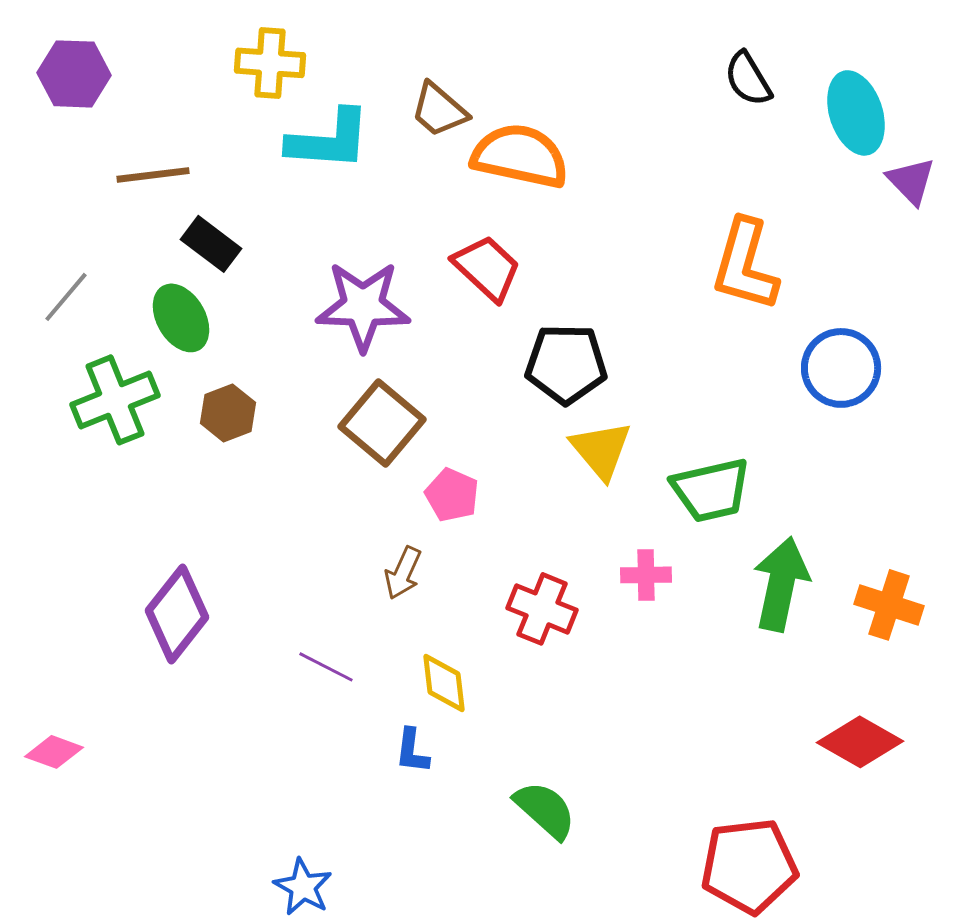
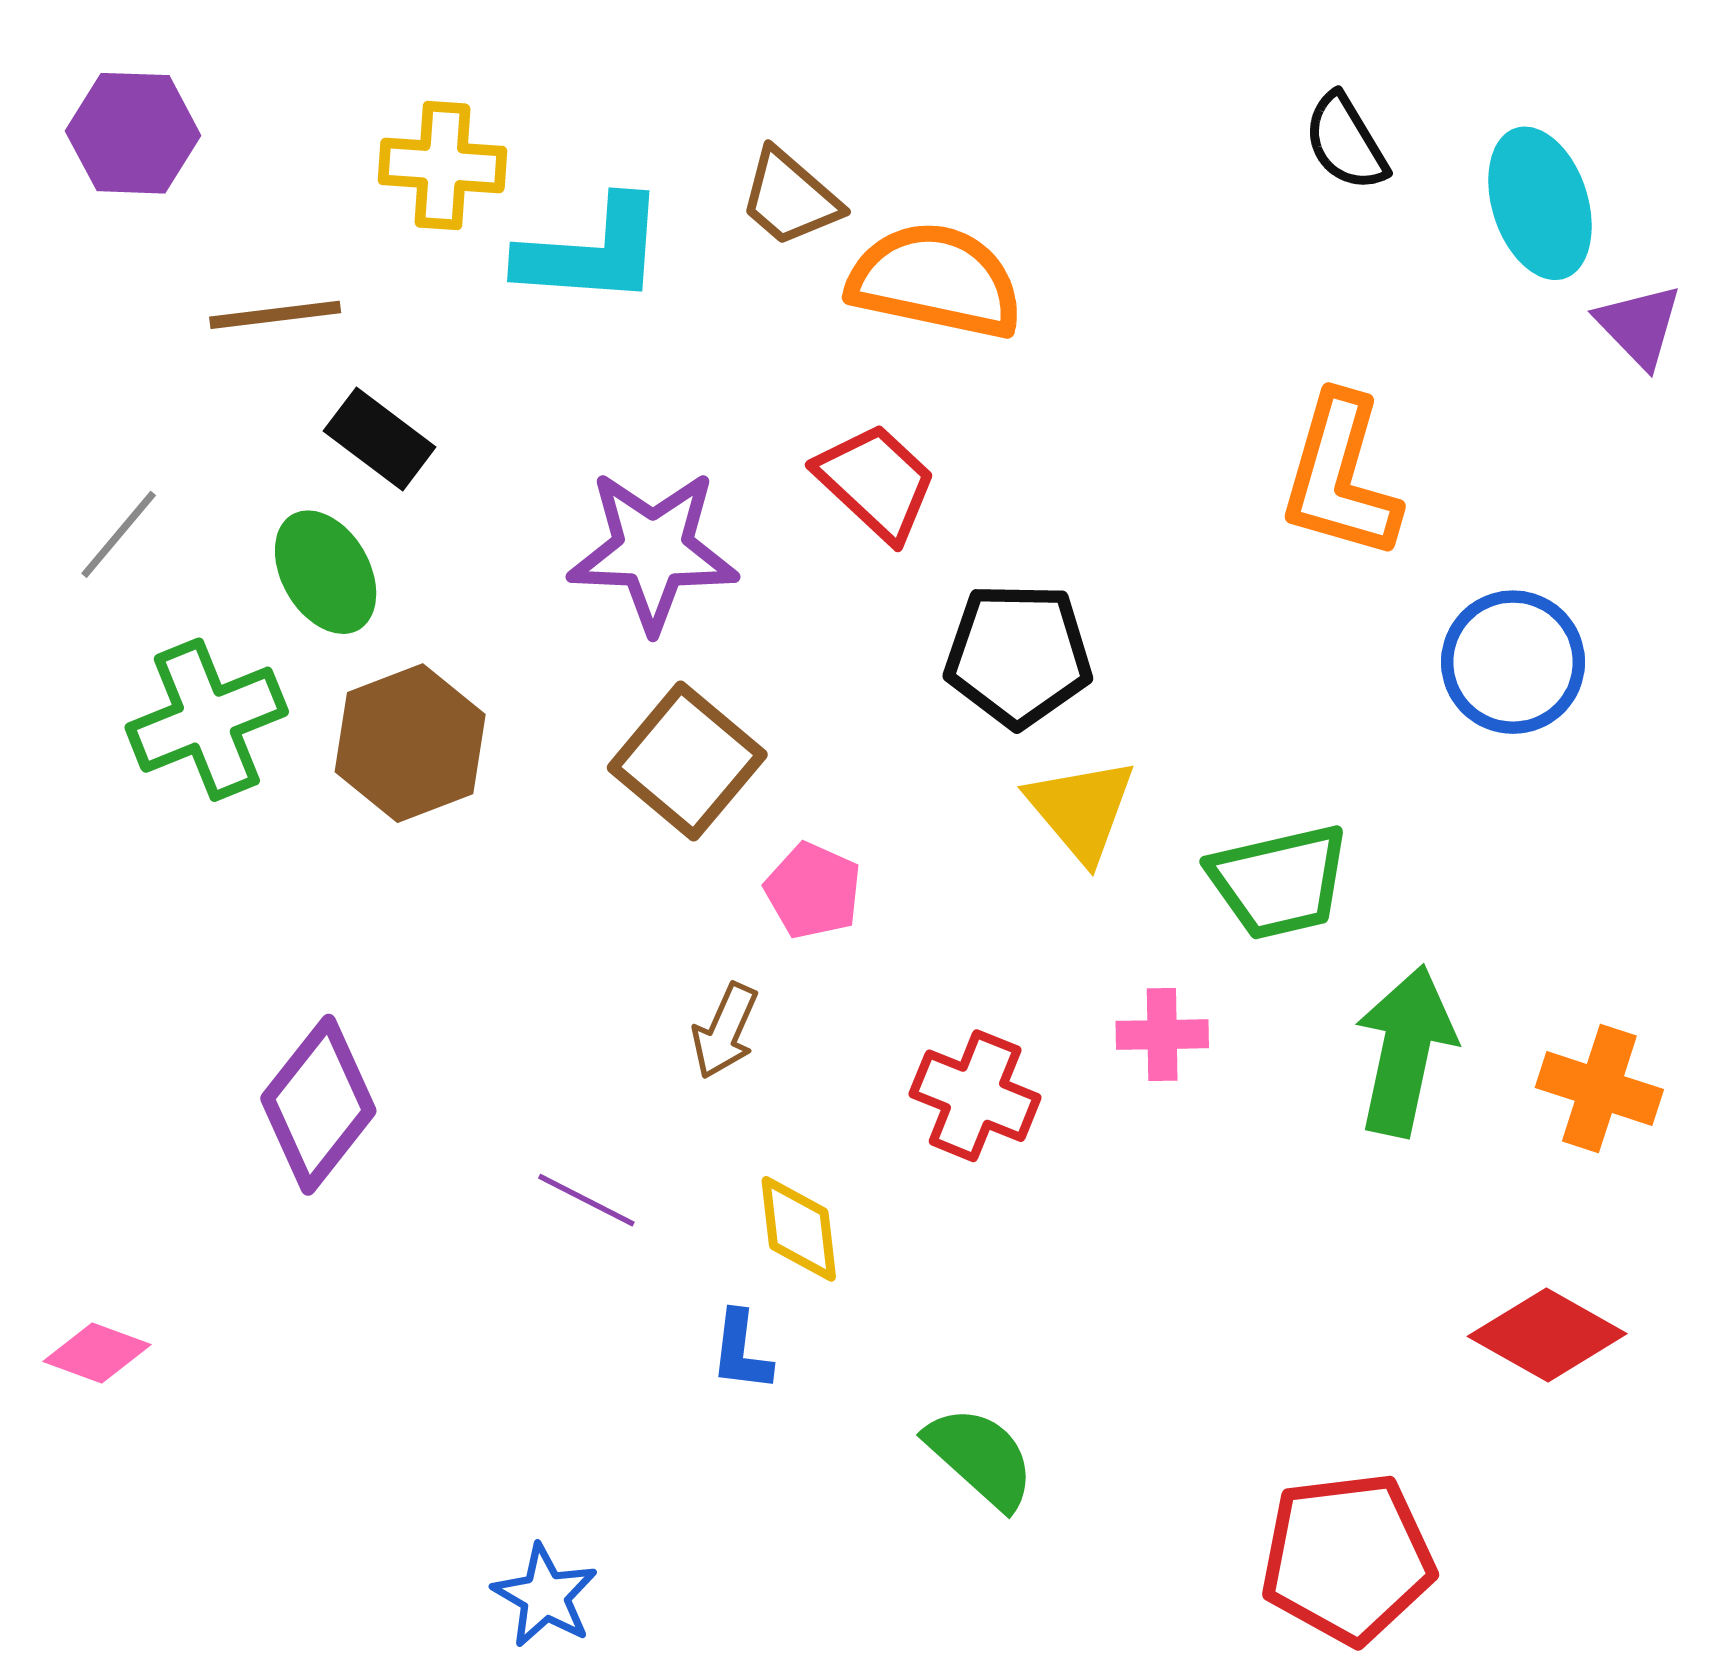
yellow cross: (270, 63) -> (442, 166), moved
brown hexagon: (228, 413) -> (410, 743), size x1.5

